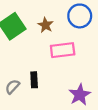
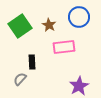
black rectangle: (34, 80) -> (32, 62), moved

